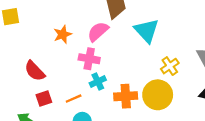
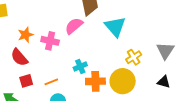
orange star: (63, 34) -> (26, 35), moved
pink cross: (89, 59) -> (50, 41), moved
cyan cross: (98, 82) -> (80, 67), moved

